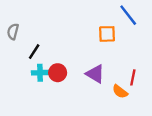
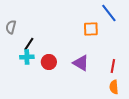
cyan cross: (40, 73) -> (27, 57), moved
orange semicircle: (120, 92) -> (114, 87), moved, turned 48

